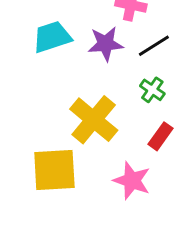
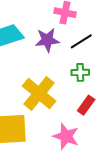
green cross: (152, 90) -> (80, 72), turned -36

